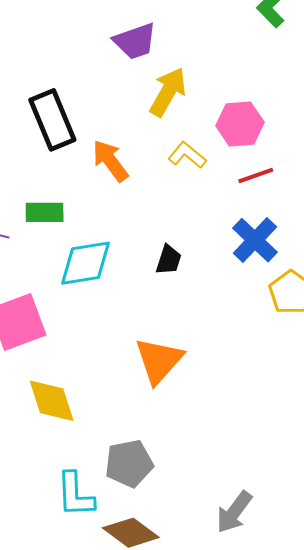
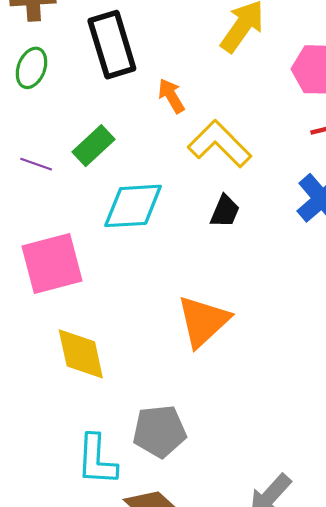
yellow L-shape: (187, 155) -> (220, 144), moved, size x1.5
orange arrow: (110, 161) -> (171, 96), size x0.7
green rectangle: (45, 212) -> (93, 146), turned -48

